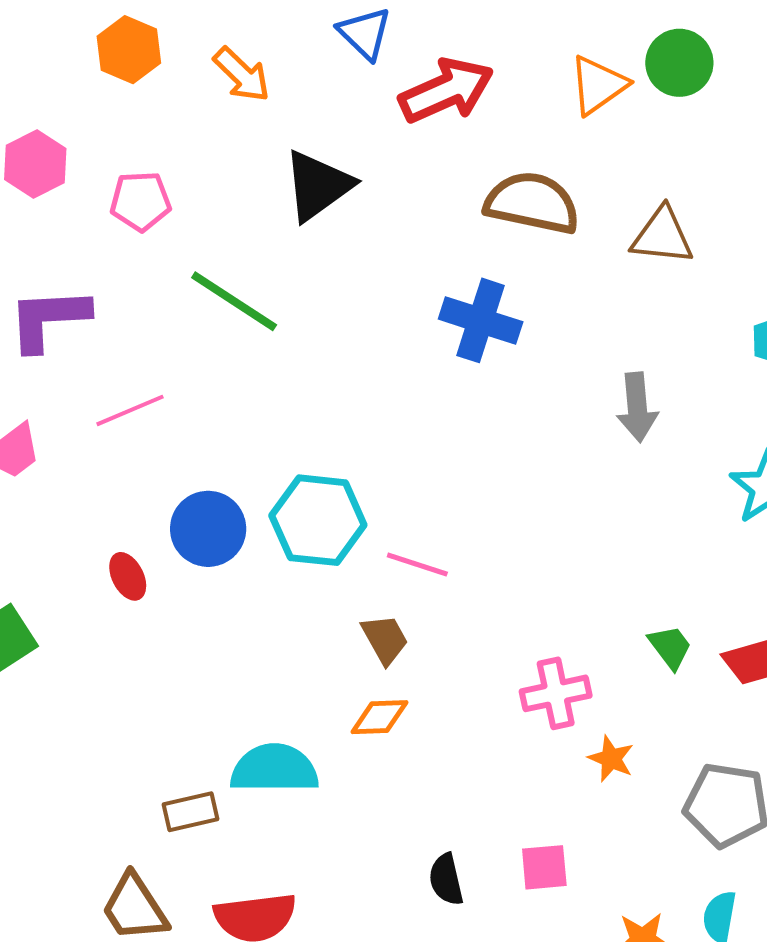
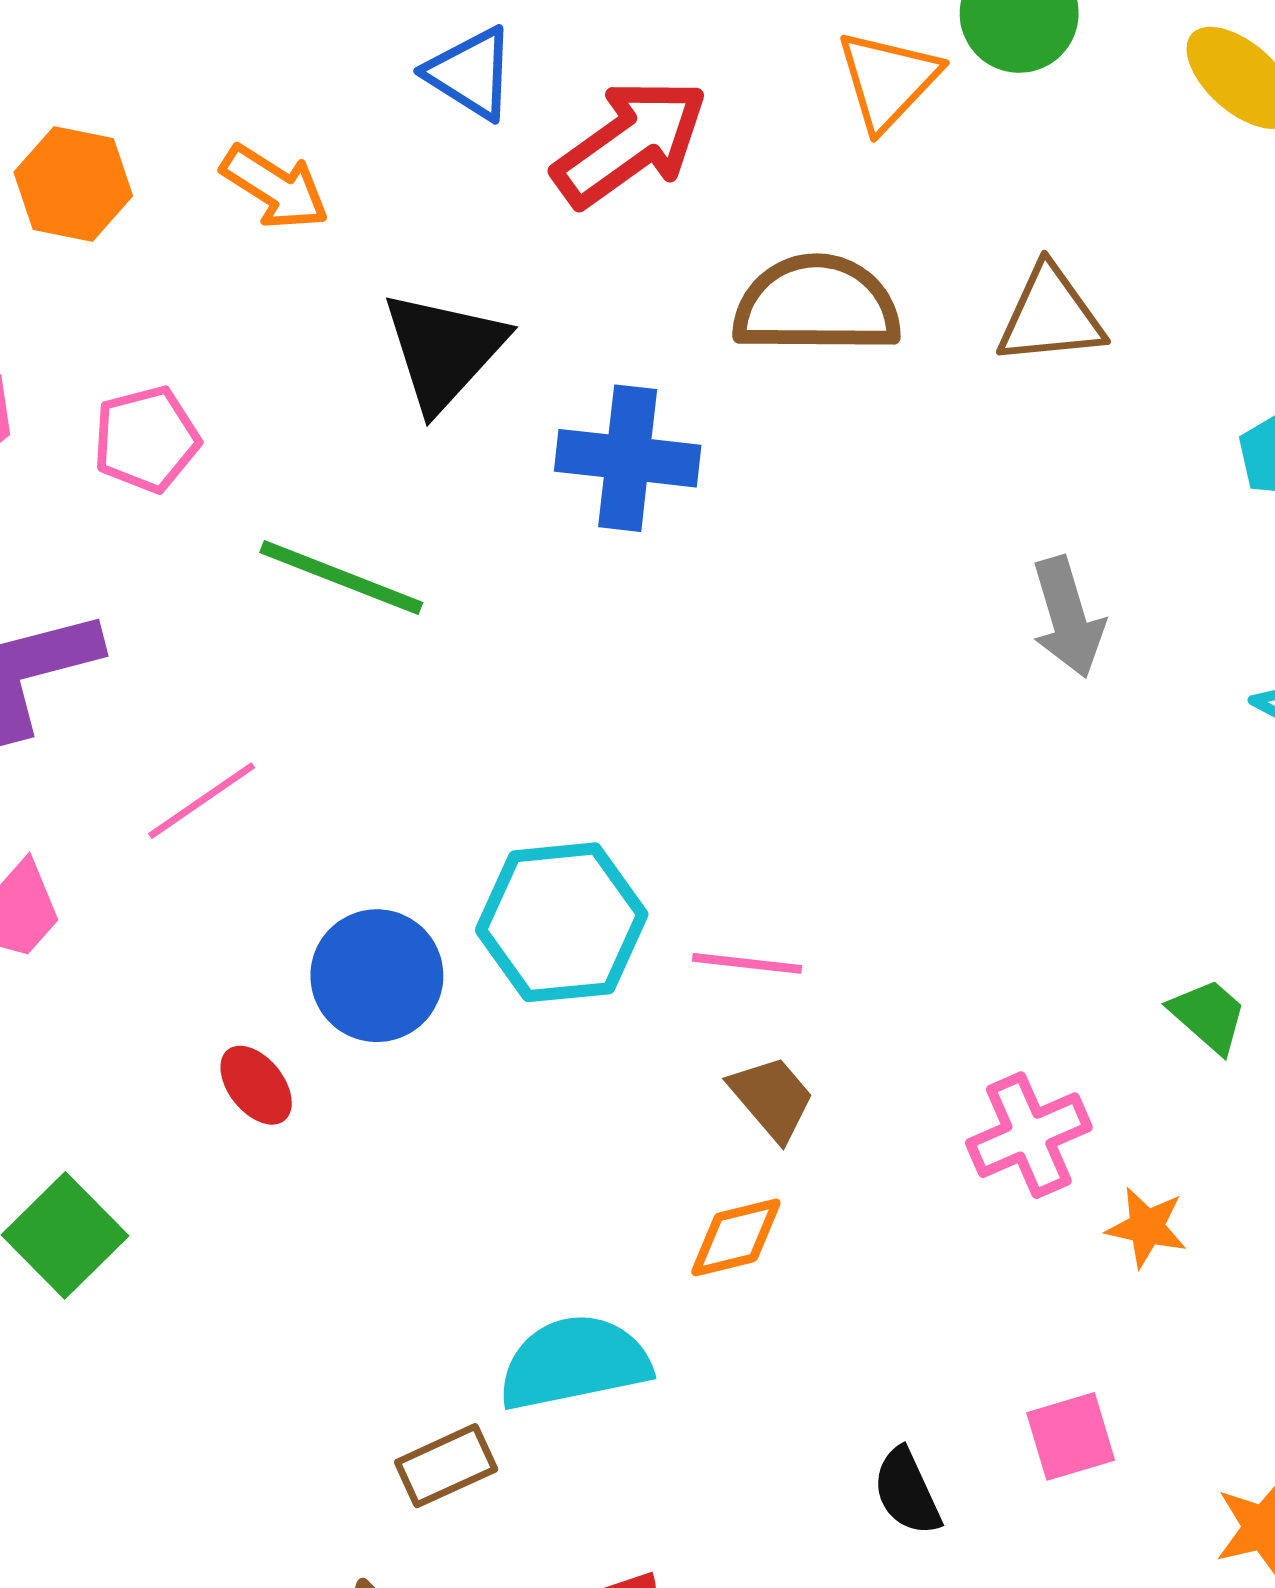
blue cross: (481, 320) -> (628, 458), moved
brown trapezoid: (385, 639) -> (772, 1098), moved

